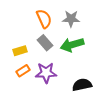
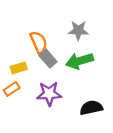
orange semicircle: (44, 19) -> (39, 42), moved
orange rectangle: (23, 71) -> (12, 89), moved

